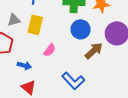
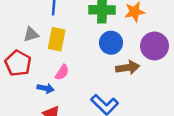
pink semicircle: (50, 50) -> (62, 72), moved
brown arrow: (94, 51) -> (128, 68), turned 36

